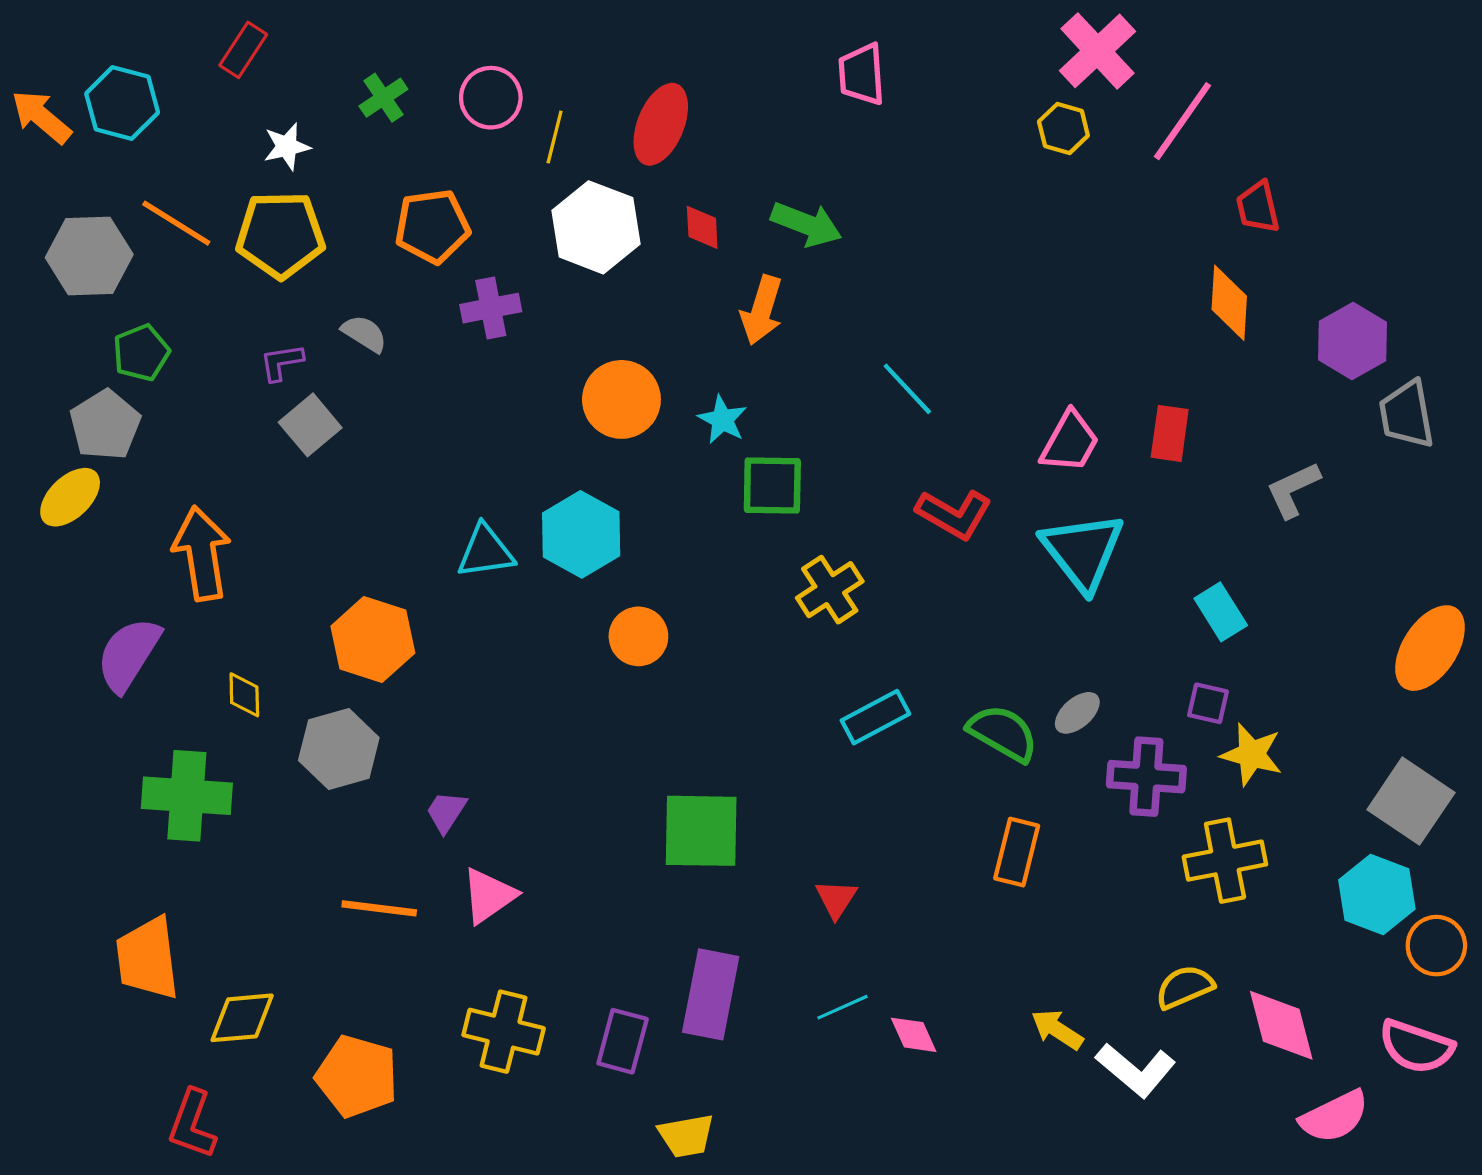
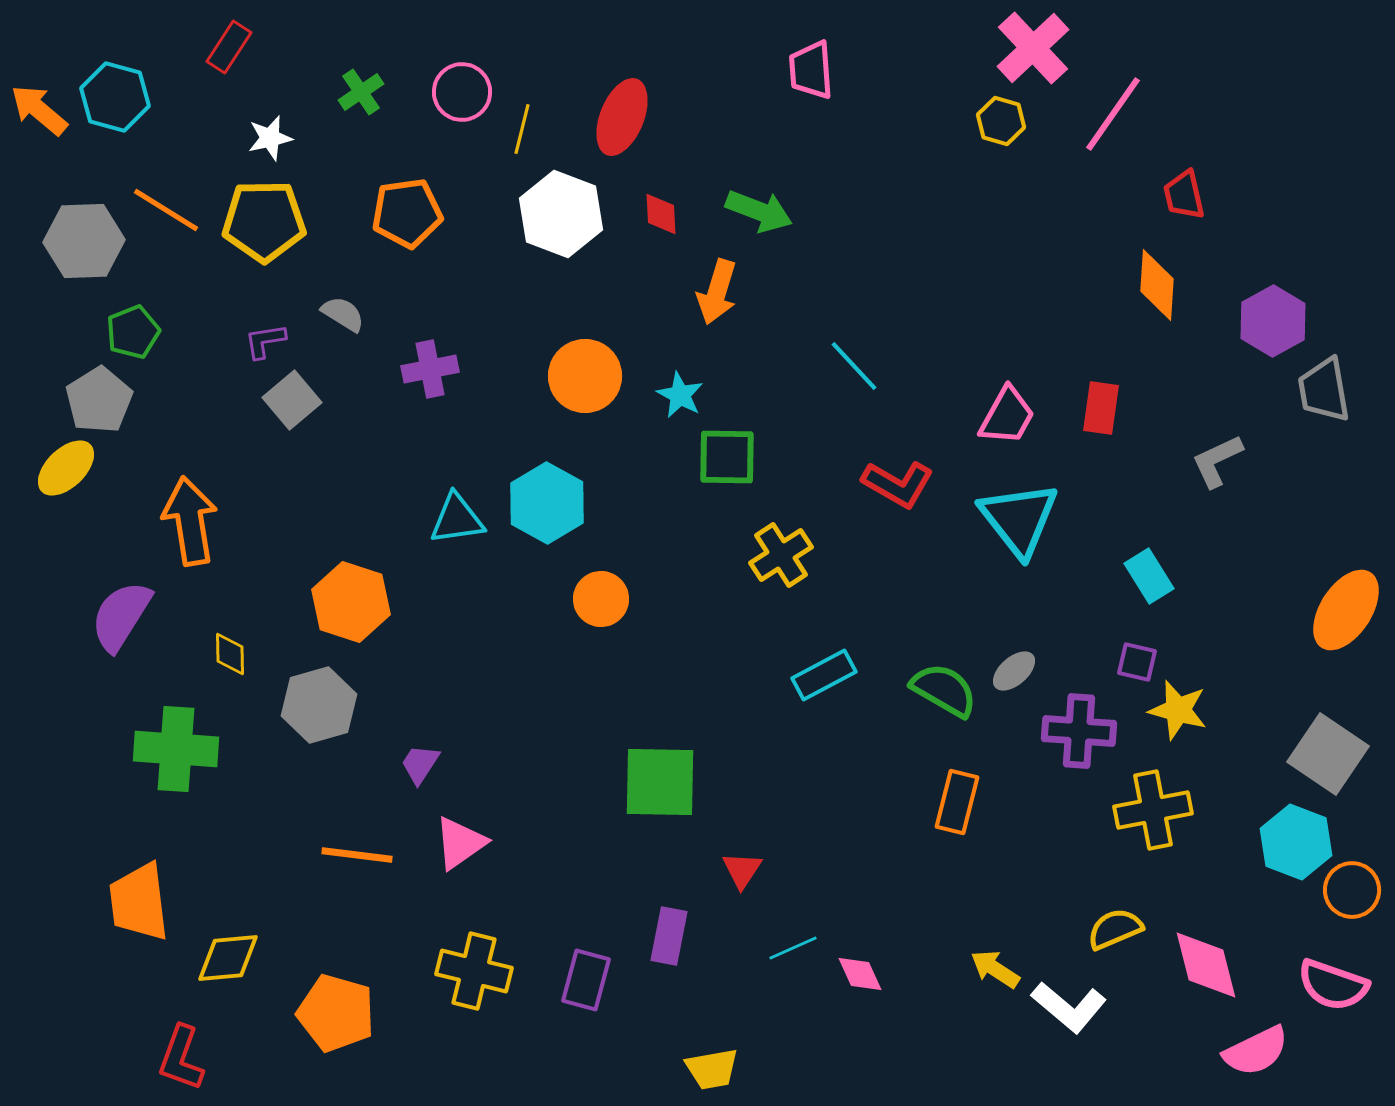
purple cross: (491, 308) -> (430, 369), moved
red triangle: (836, 899) -> (742, 870), moved
purple rectangle: (711, 994) -> (669, 936), size x0.7
yellow trapezoid: (686, 1136) -> (712, 1069), moved

